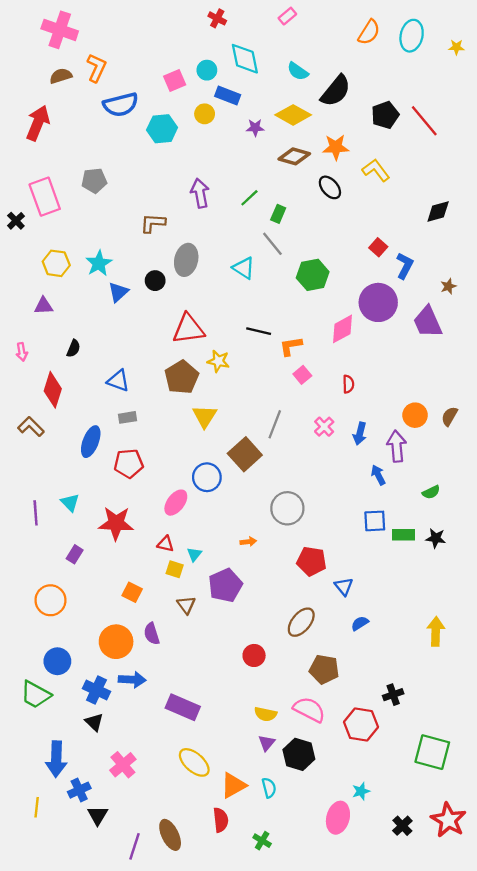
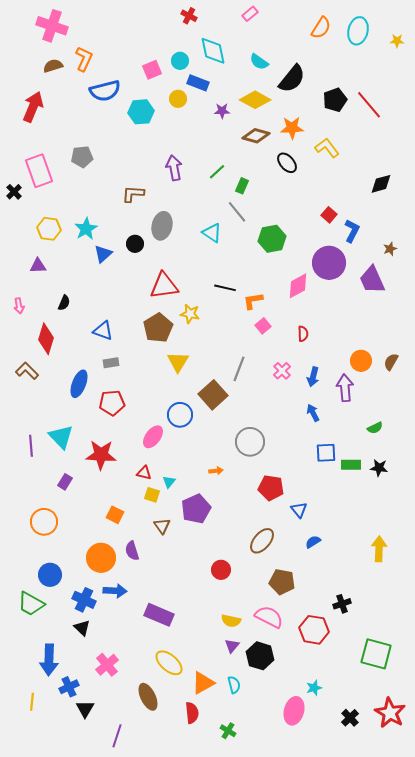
blue arrow: (378, 475) -> (313, 413), moved
cyan triangle: (70, 503) -> (61, 437), size x1.5
brown ellipse: (170, 835) -> (148, 697), moved

